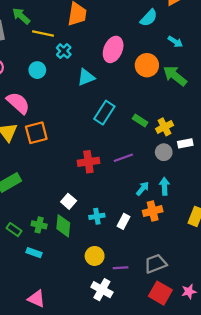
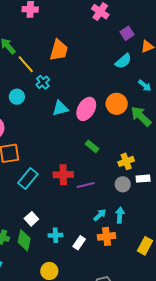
yellow line: (43, 33) -> (26, 64), turned 30
pink ellipse: (113, 49) -> (86, 109), moved
cyan rectangle: (104, 113) -> (28, 179), moved
green rectangle: (140, 121) -> (92, 146), moved
red cross: (88, 162) -> (63, 175), moved

